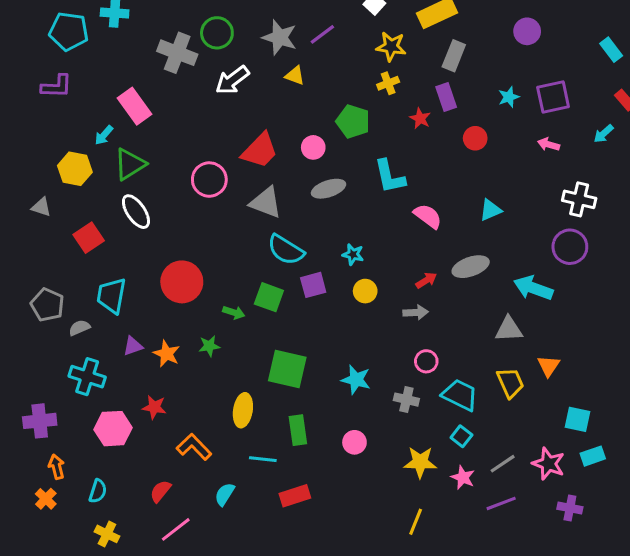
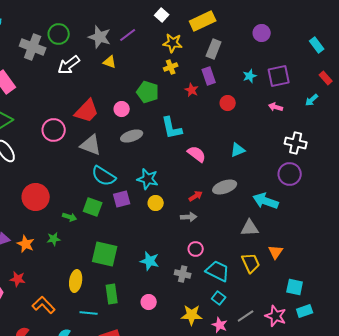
cyan star: (353, 254) -> (148, 179), size x1.5

